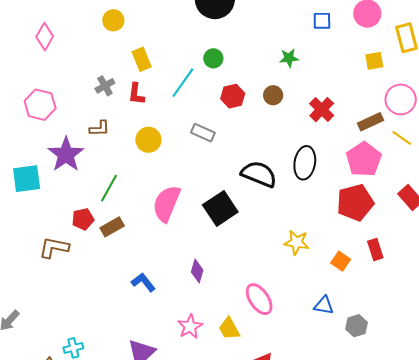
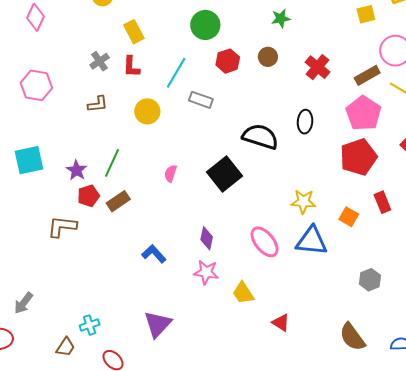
green circle: (213, 58) -> (205, 25), size x1.5
cyan line: (183, 83) -> (176, 73), moved
purple star: (66, 154) -> (77, 170), moved, size x0.6
black ellipse: (305, 163) -> (305, 122), size x0.7
pink semicircle: (166, 204) -> (171, 174), size x0.5
pink ellipse: (259, 299) -> (265, 242), moved
blue triangle: (324, 305) -> (312, 241), moved, size x1.6
pink star: (190, 327) -> (206, 272), moved, turned -30

